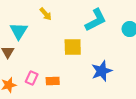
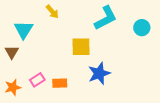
blue star: (102, 71) -> (99, 73), moved
pink rectangle: (32, 78) -> (37, 80), turned 32

